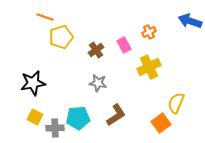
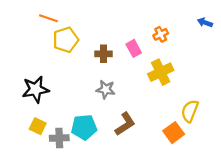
blue arrow: (190, 21) -> (205, 23), size x0.6
brown cross: (96, 50) -> (103, 54), turned 35

